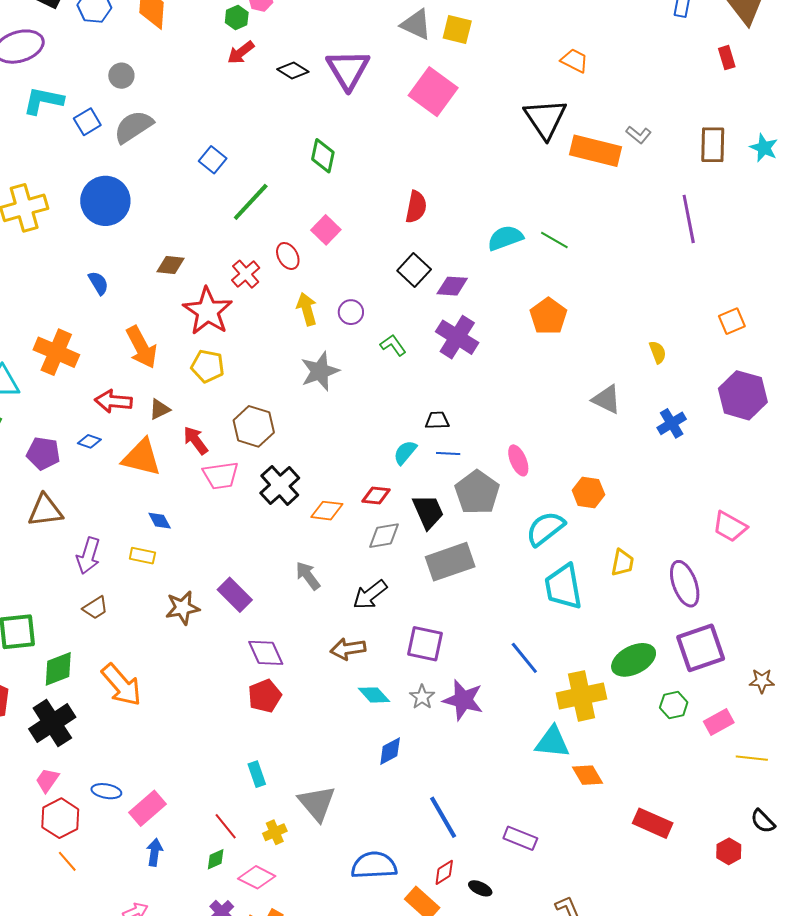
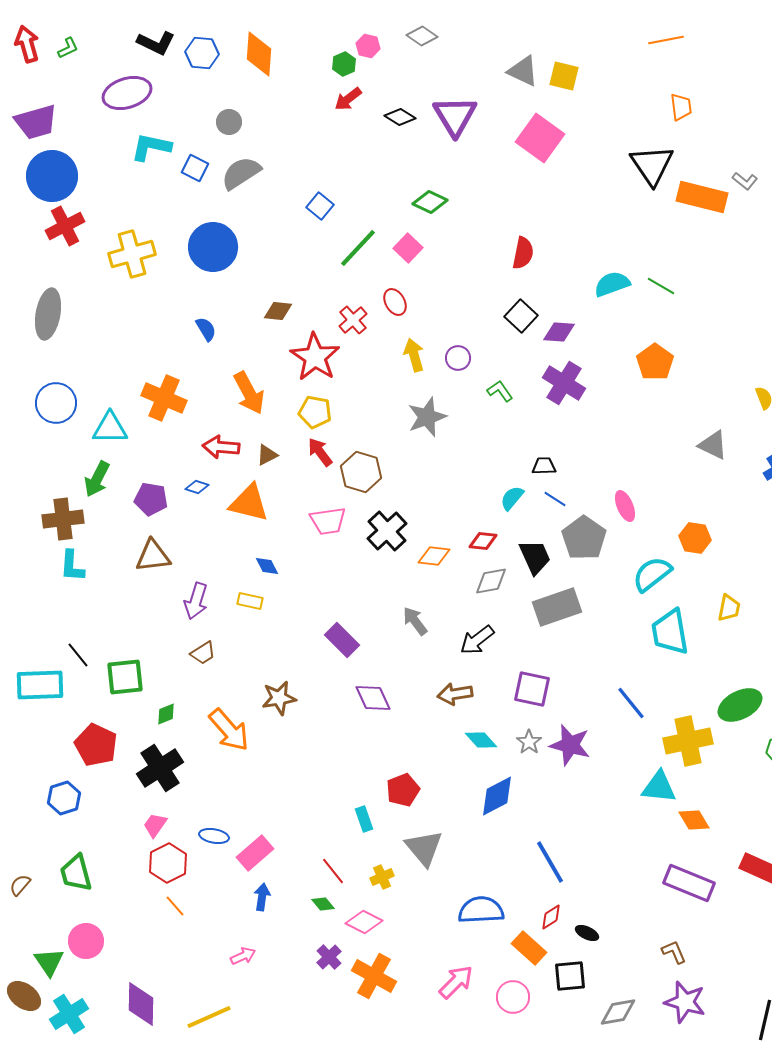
orange trapezoid: (574, 61) -> (681, 107), turned 56
blue square: (87, 122) -> (195, 168), turned -32
green diamond: (323, 156) -> (430, 202), turned -76
pink square: (326, 230) -> (408, 248), moved
red arrow: (196, 440) -> (320, 452), moved
blue line: (448, 453) -> (555, 499), turned 30
brown star: (183, 608) -> (279, 698), moved
green diamond: (58, 669) -> (166, 714), size x0.6
red pentagon: (265, 696) -> (403, 790), moved
blue diamond: (390, 751) -> (497, 796), size x1.4
purple rectangle: (520, 838) -> (689, 883), moved, size x1.5
green diamond: (216, 859) -> (323, 904), turned 75

